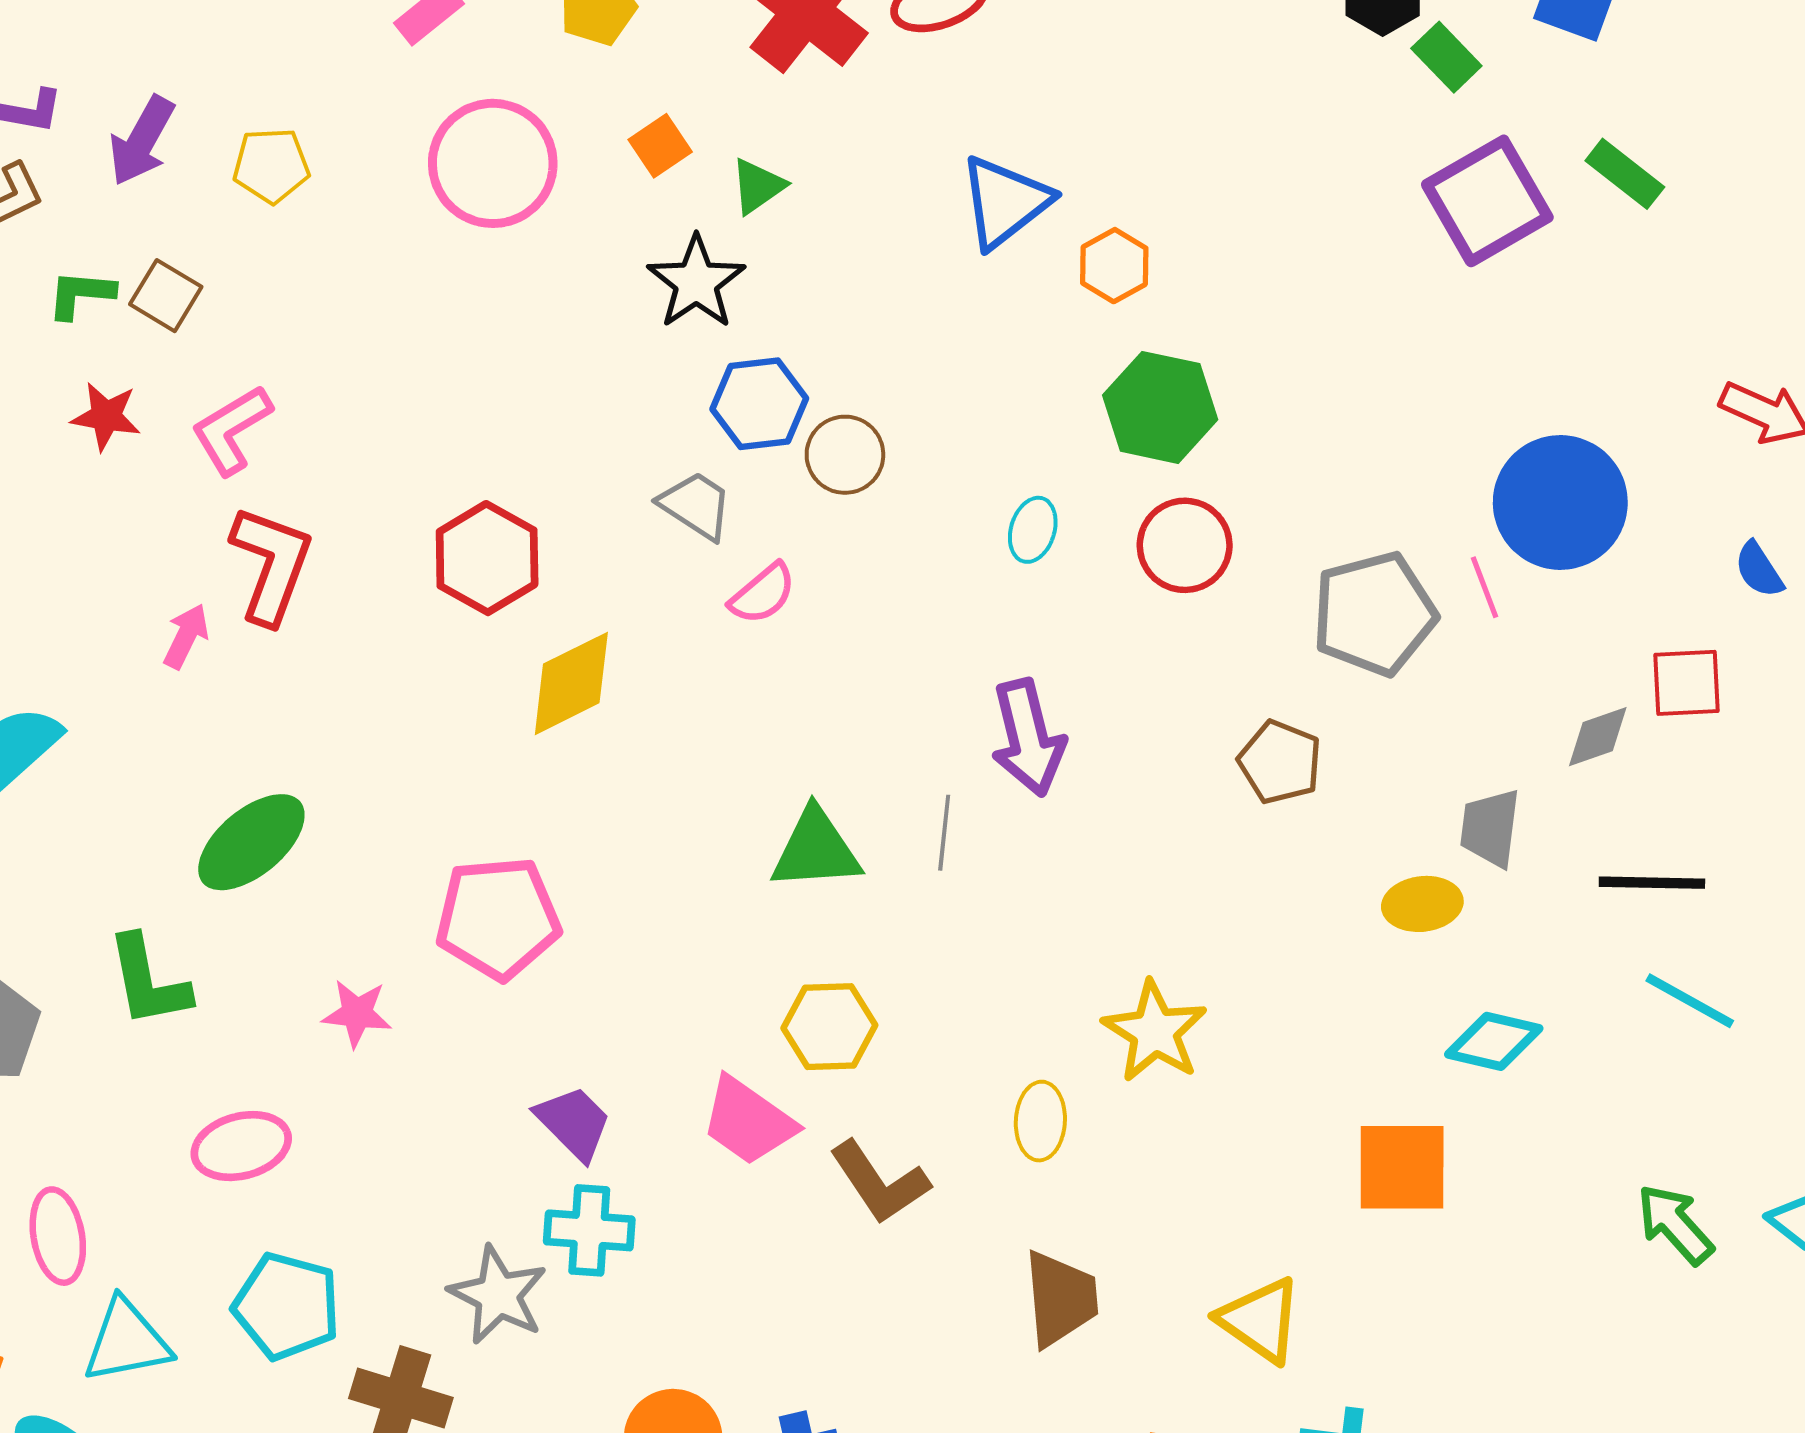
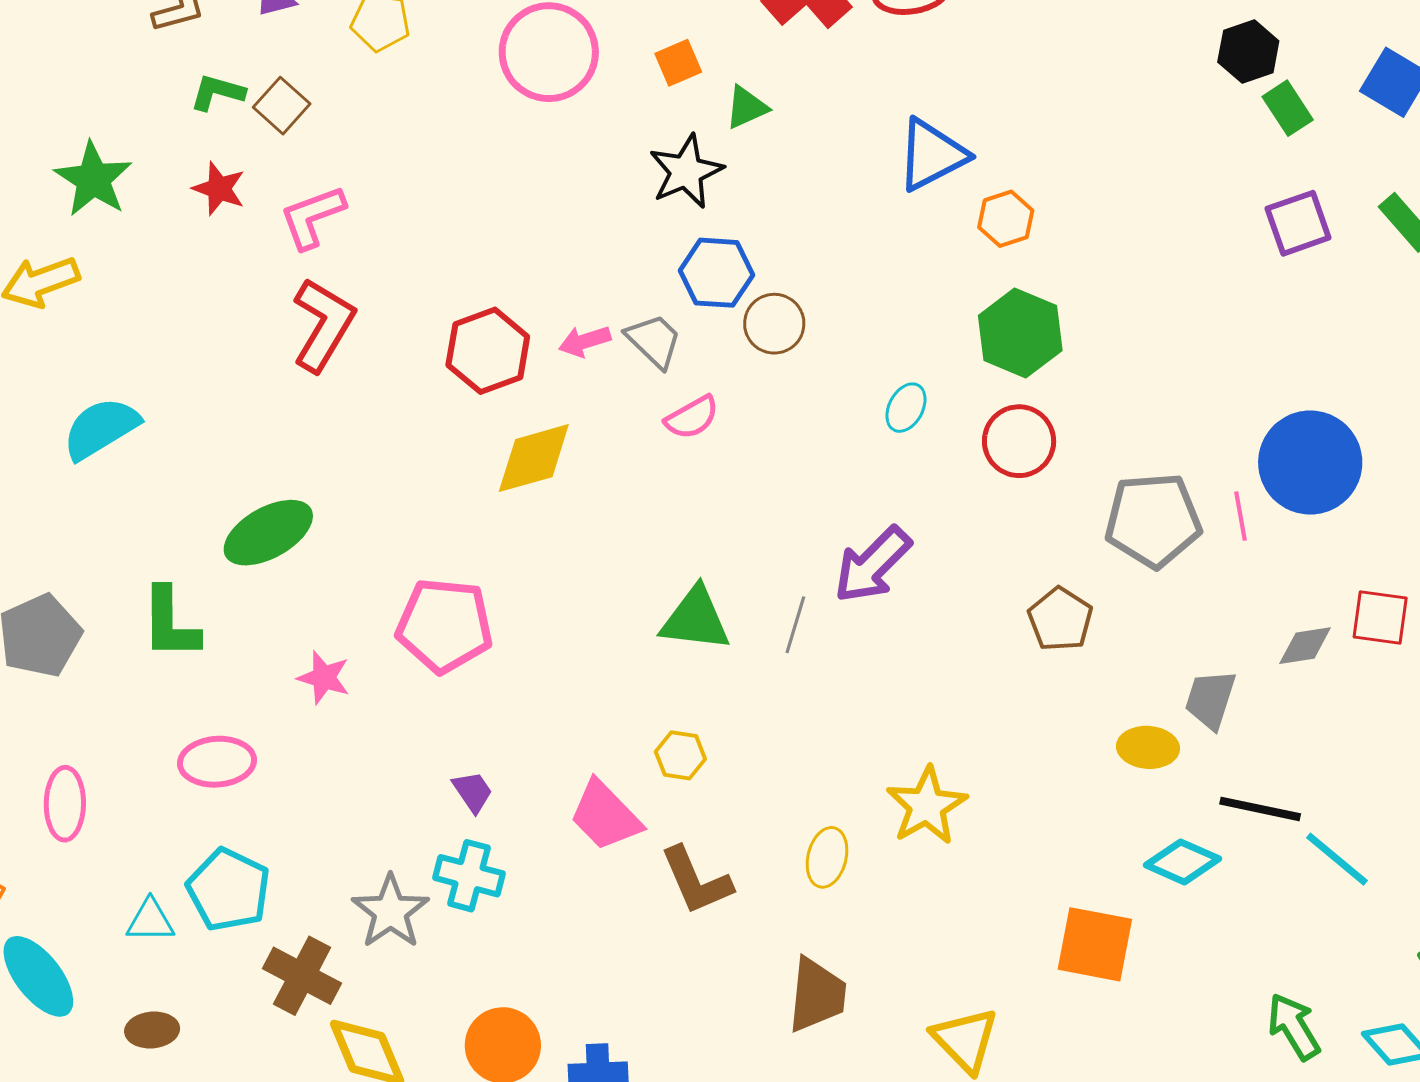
purple square: (1487, 201) -> (1298, 223), size x0.7
pink arrow: (186, 636) -> (585, 341), moved, turned -144
purple arrow: (1028, 738) -> (872, 565), turned 48
black line: (1652, 883) -> (1260, 809), moved
yellow hexagon: (829, 1027) -> (680, 755), size x0.7
purple trapezoid: (574, 1123) -> (473, 792), size x0.7
cyan triangle: (127, 1341) -> (150, 921), moved, size x0.7

